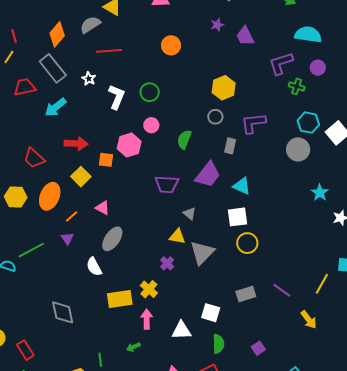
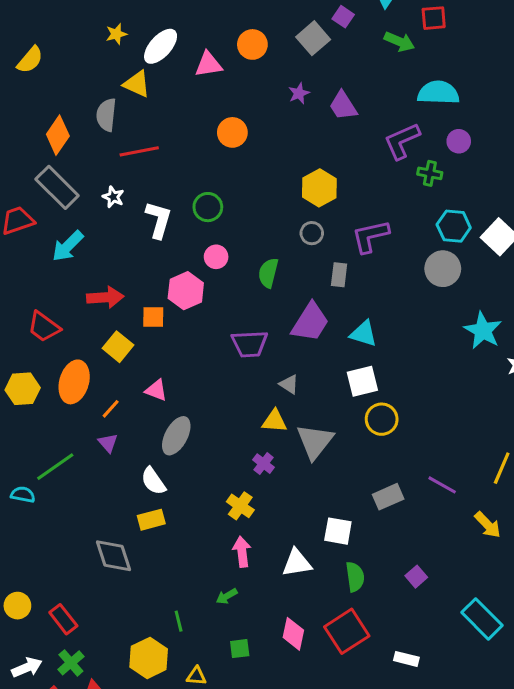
gray semicircle: (90, 25) -> (106, 115), turned -45
cyan star: (320, 193) -> (483, 330), size x1.4
yellow rectangle: (120, 299) -> (151, 520), moved, size x0.7

